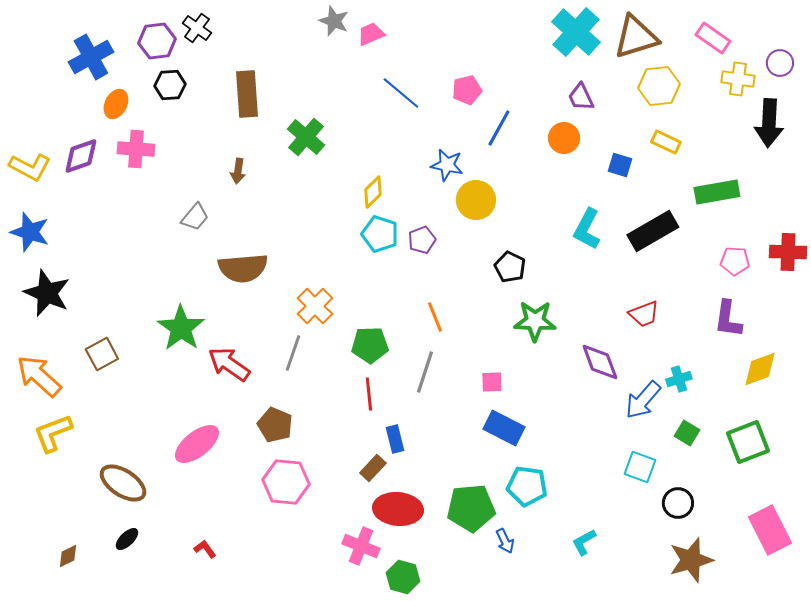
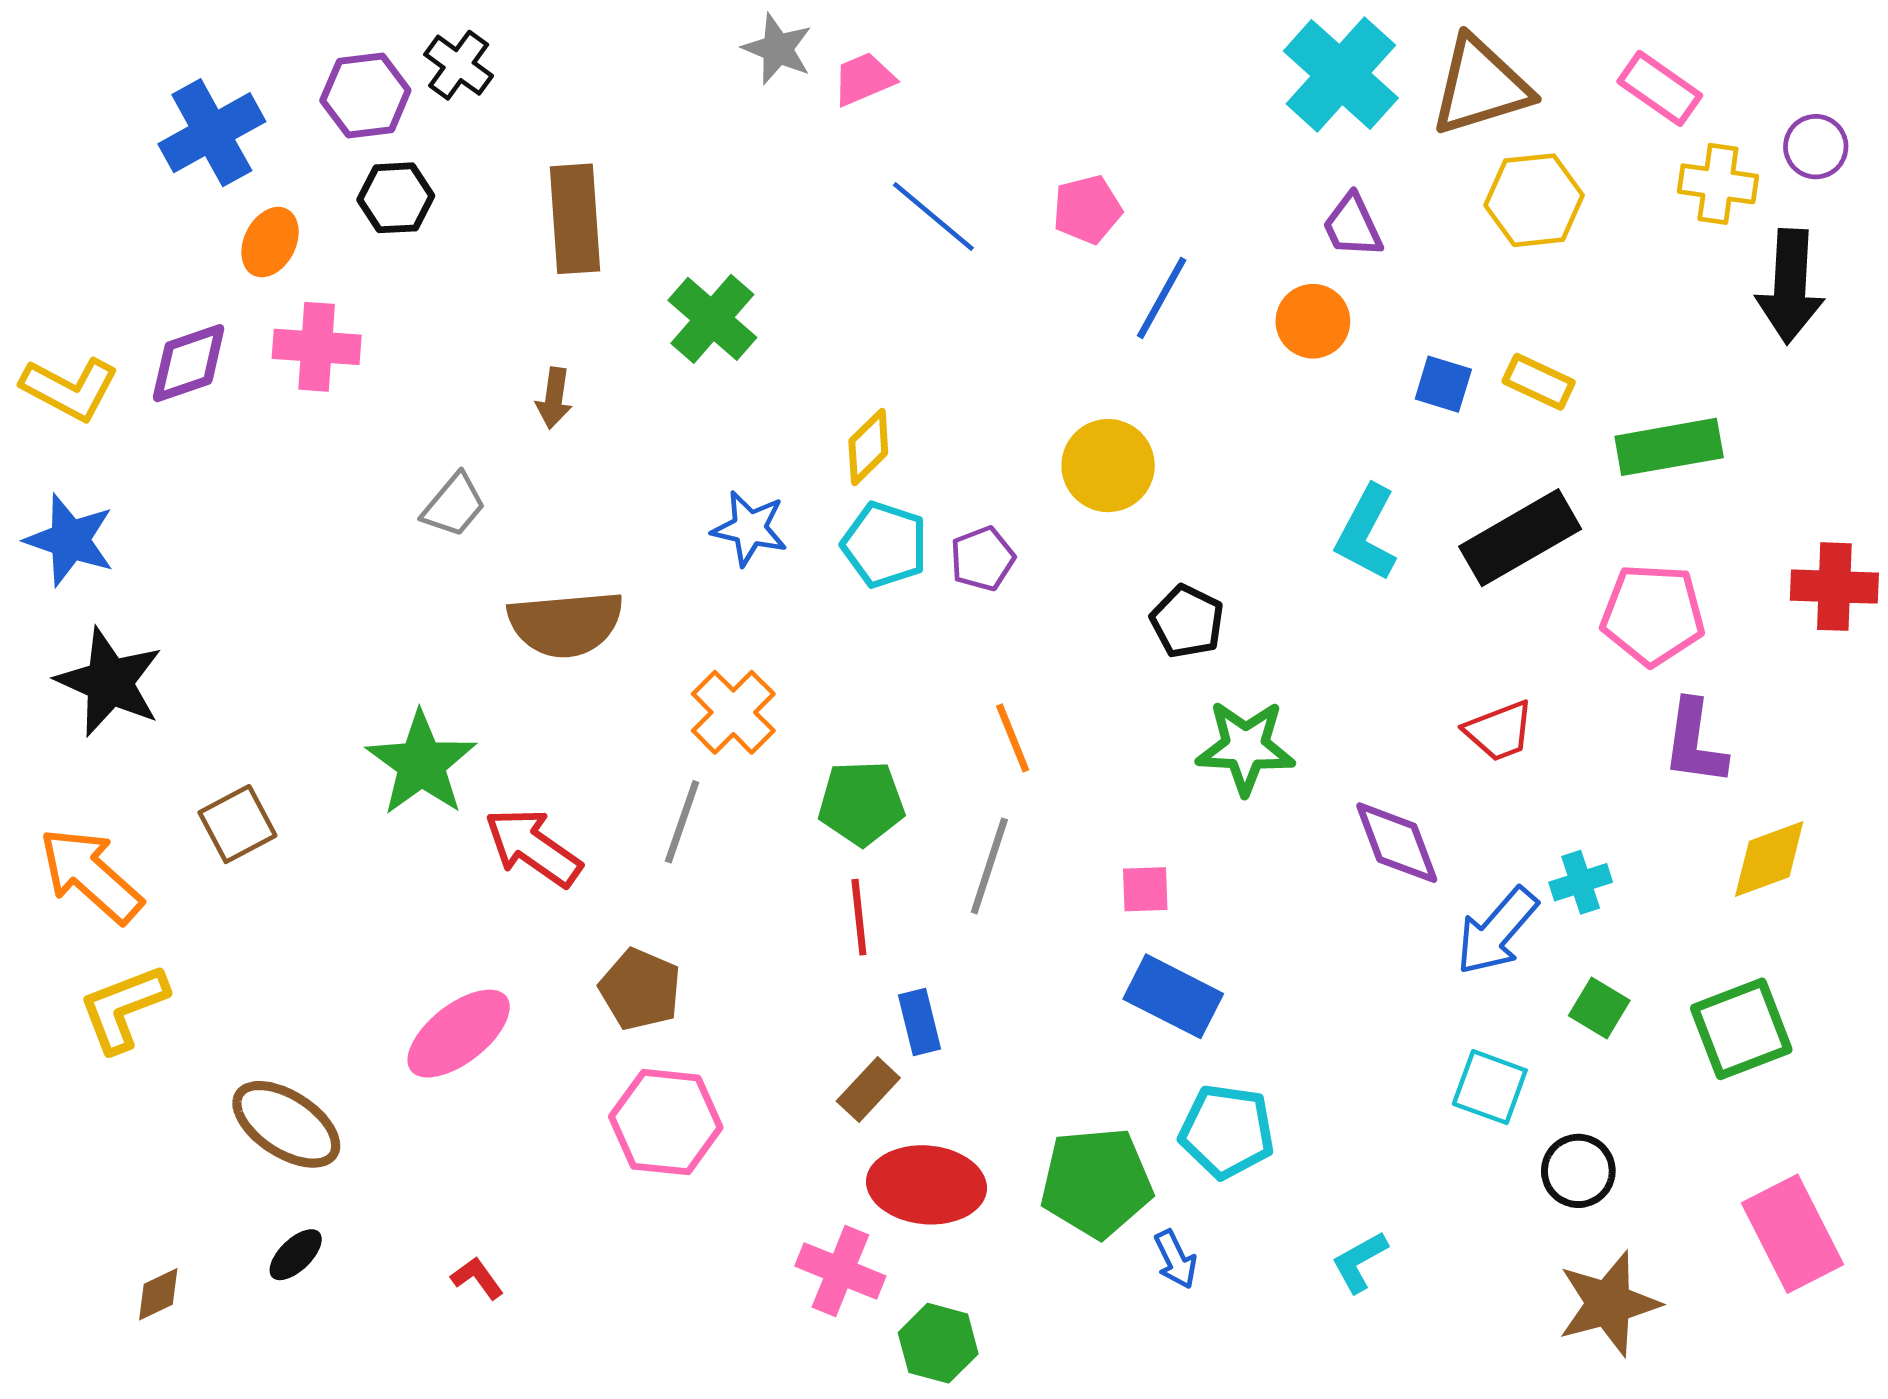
yellow rectangle: (666, 142) -> (1539, 382), moved
blue star: (447, 165) -> (750, 528), moved
pink pentagon: (735, 261) -> (1653, 615), moved, size x1.5

